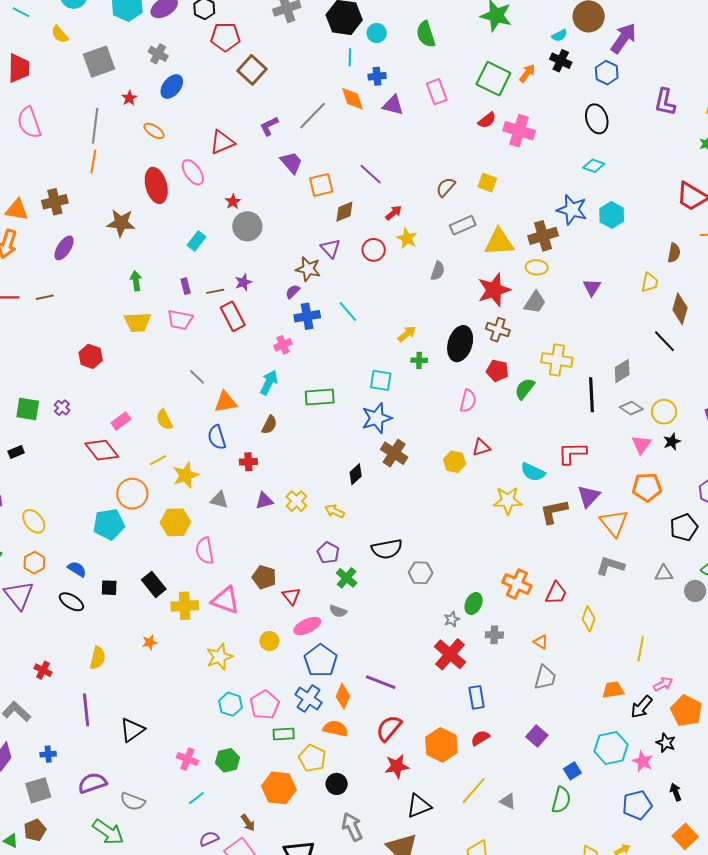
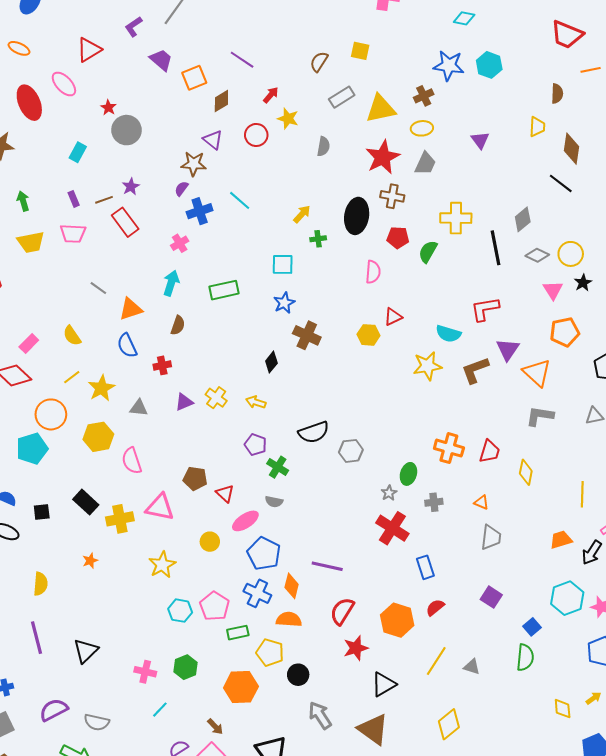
brown cross: (543, 236) -> (424, 96), size x0.7
blue star: (377, 418) -> (284, 303), size x0.7

